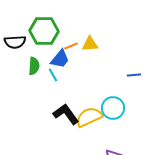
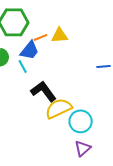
cyan circle: (113, 108) -> (81, 121), moved
black L-shape: (66, 114) -> (44, 91), moved

